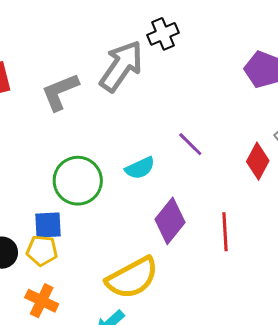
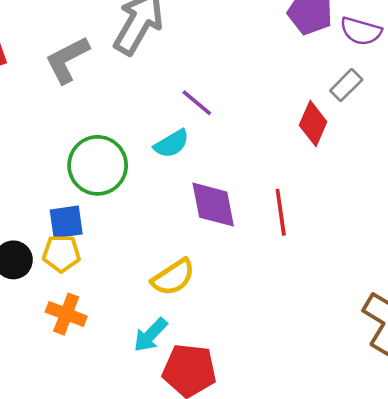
purple line: (190, 144) -> (197, 103), moved
purple diamond: (170, 221) -> (213, 205), turned -45
yellow semicircle: (132, 278) -> (173, 277), size x0.7

